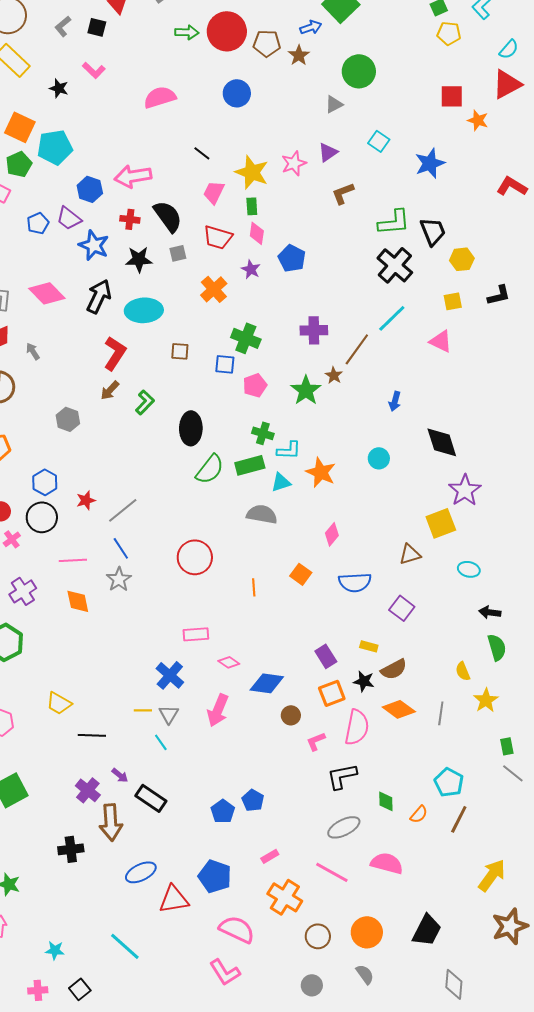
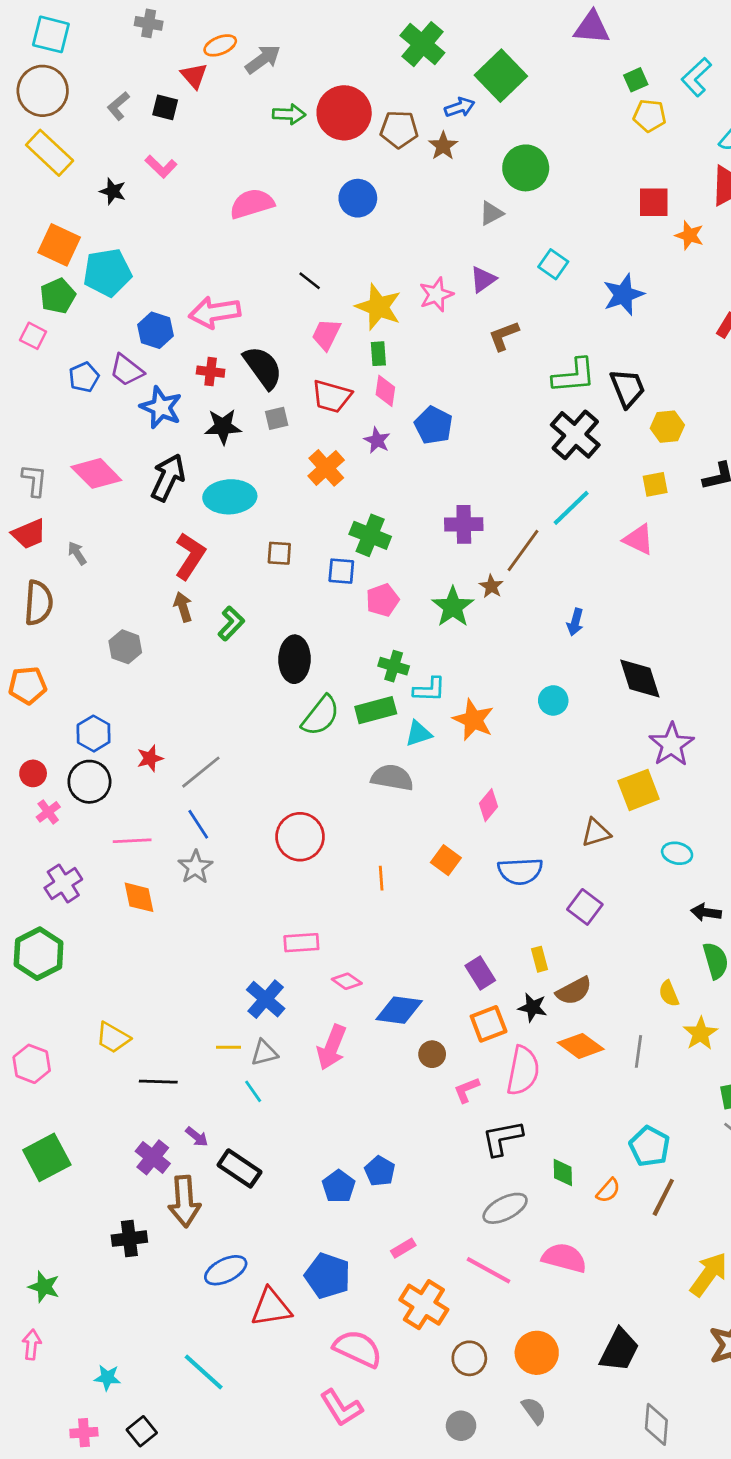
brown arrow: (110, 390) -> (183, 607), turned 120
yellow rectangle: (369, 646) -> (539, 959), turned 60
gray triangle: (169, 714) -> (264, 1053), turned 45

